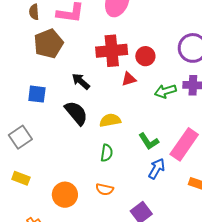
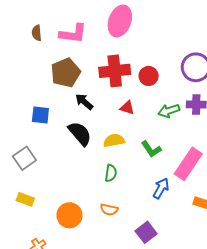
brown pentagon: (49, 44) -> (66, 73), moved
red triangle: (129, 79) -> (127, 108), moved, turned 35
green L-shape: (149, 141) -> (151, 149), moved

